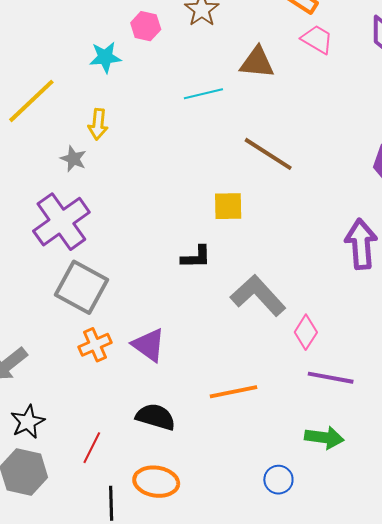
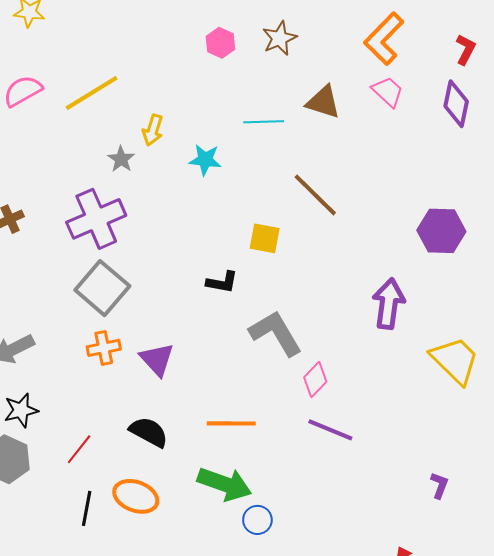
cyan star: (105, 57) -> (205, 160), moved
green arrow: (324, 438) -> (225, 484), moved, size x1.4

